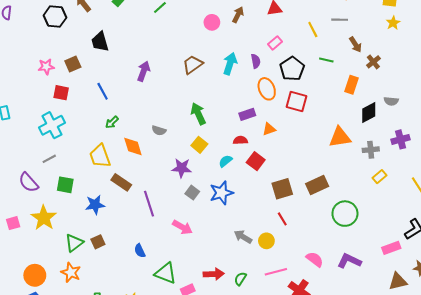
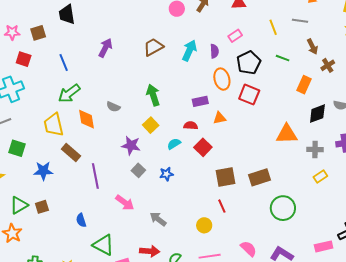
green arrow: (112, 122) -> (69, 93), size x1.6
blue star: (221, 193) -> (166, 174), size x0.6
gray arrow: (243, 237) -> (158, 219), moved

